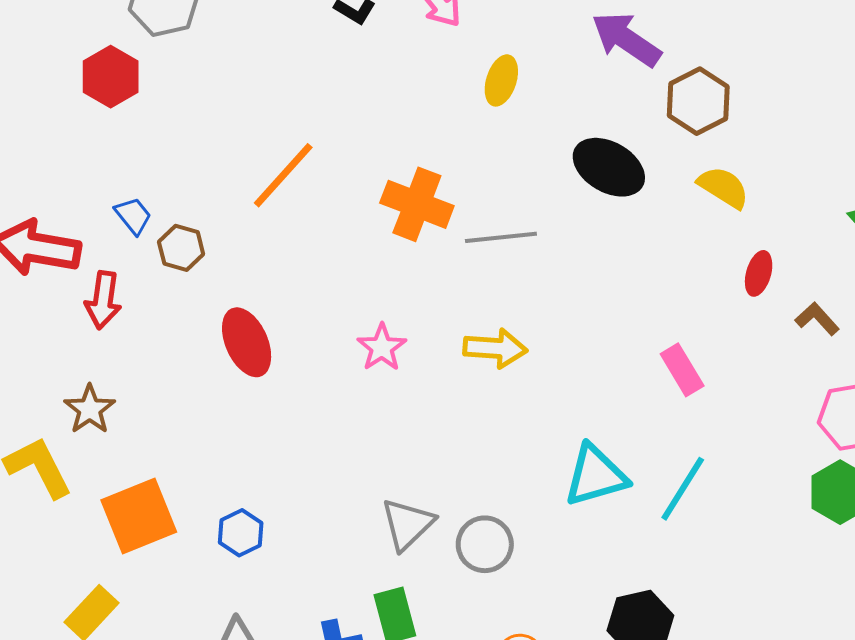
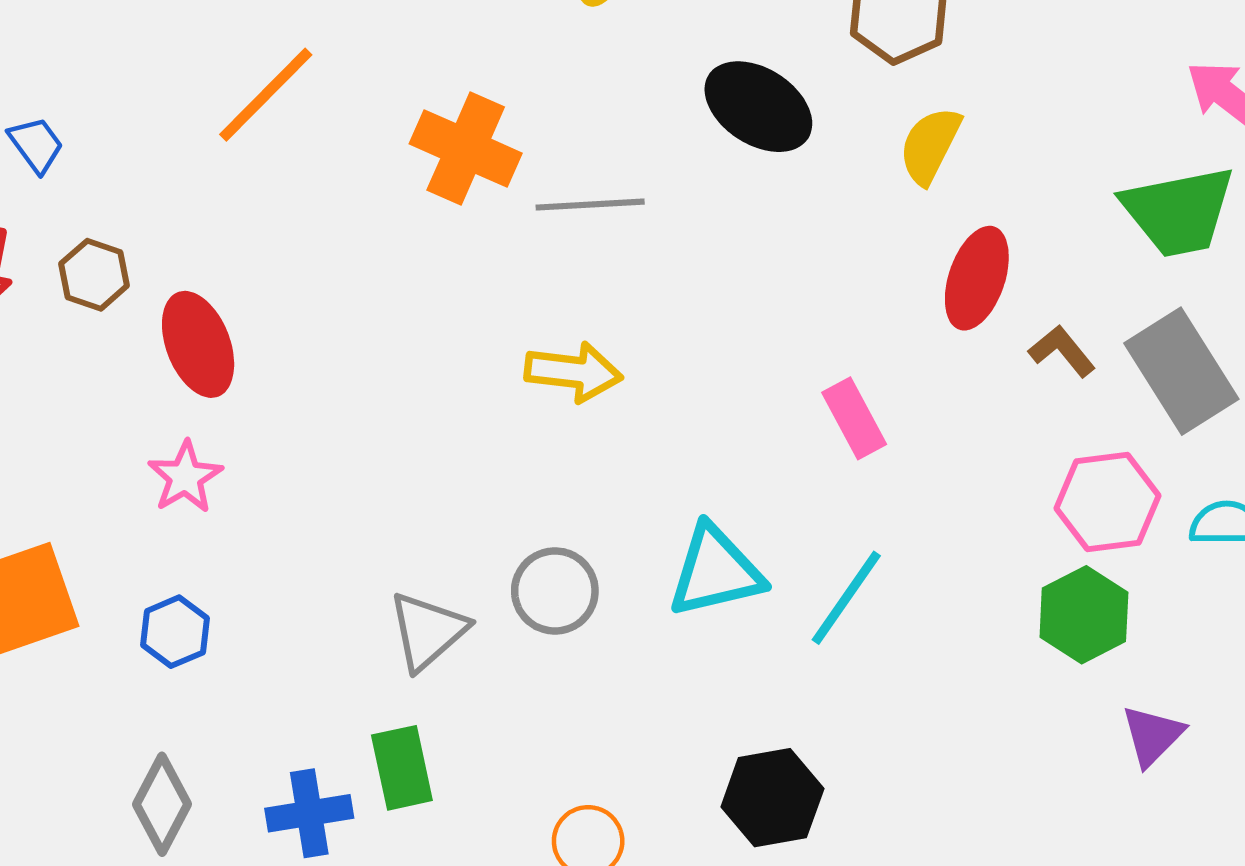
yellow semicircle: (723, 187) -> (930, 145), turned -98
brown hexagon: (181, 248) -> (94, 275), moved
red ellipse: (759, 273) -> (977, 278), size x1.5
pink star: (382, 347) -> (185, 477), moved
gray circle: (485, 544) -> (555, 591), moved

